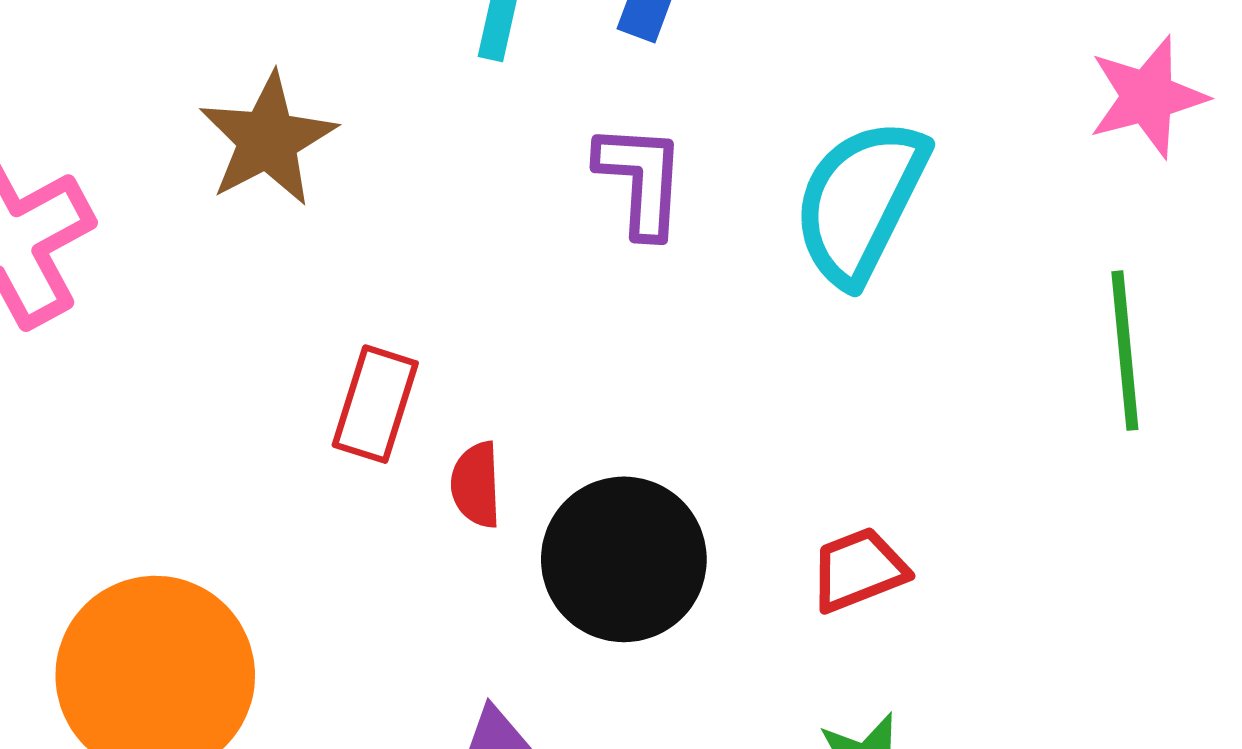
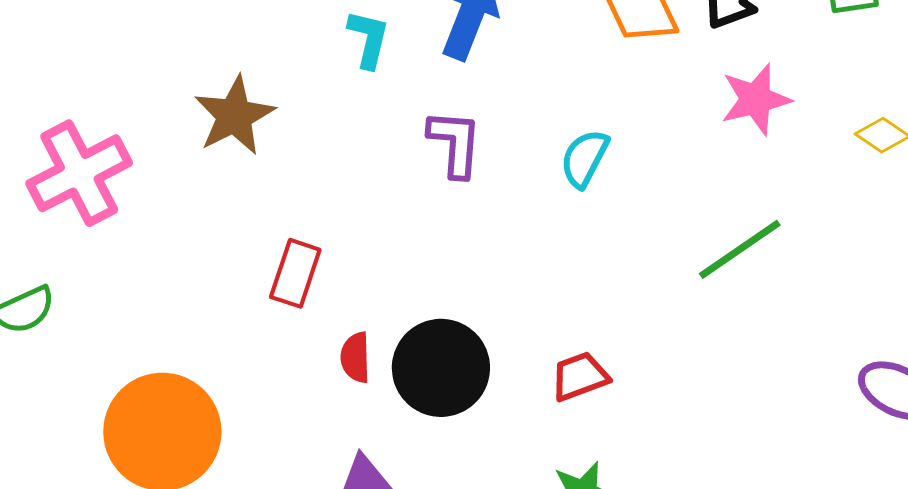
cyan semicircle: (860, 201) -> (585, 158), size x0.6
green line: (1125, 351) -> (740, 249), turned 60
red semicircle: (476, 485) -> (355, 357), moved

